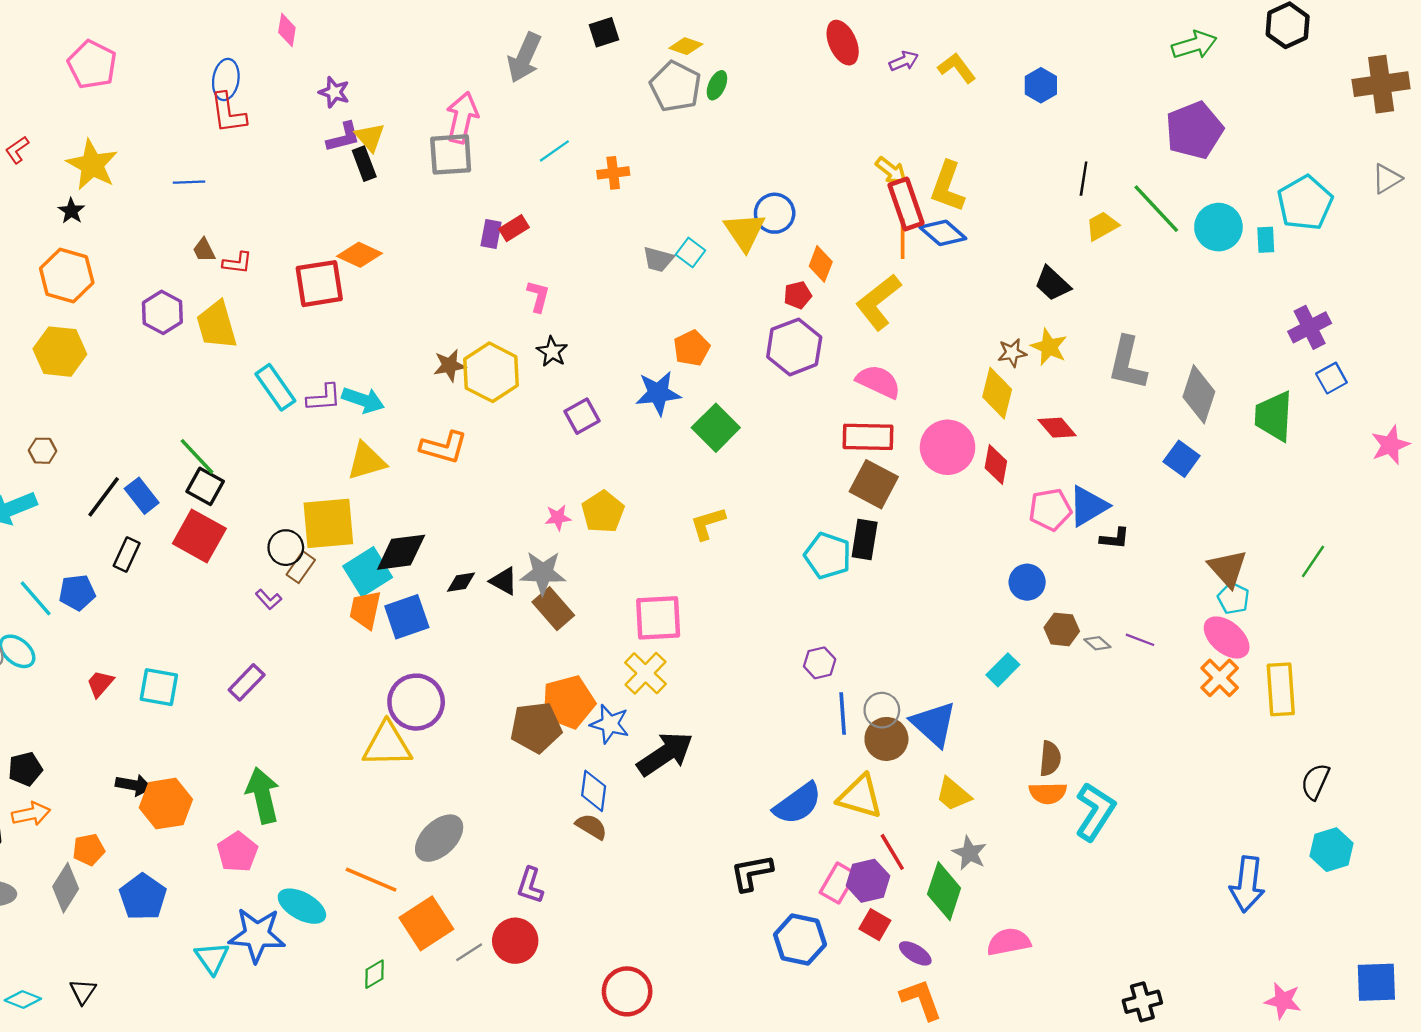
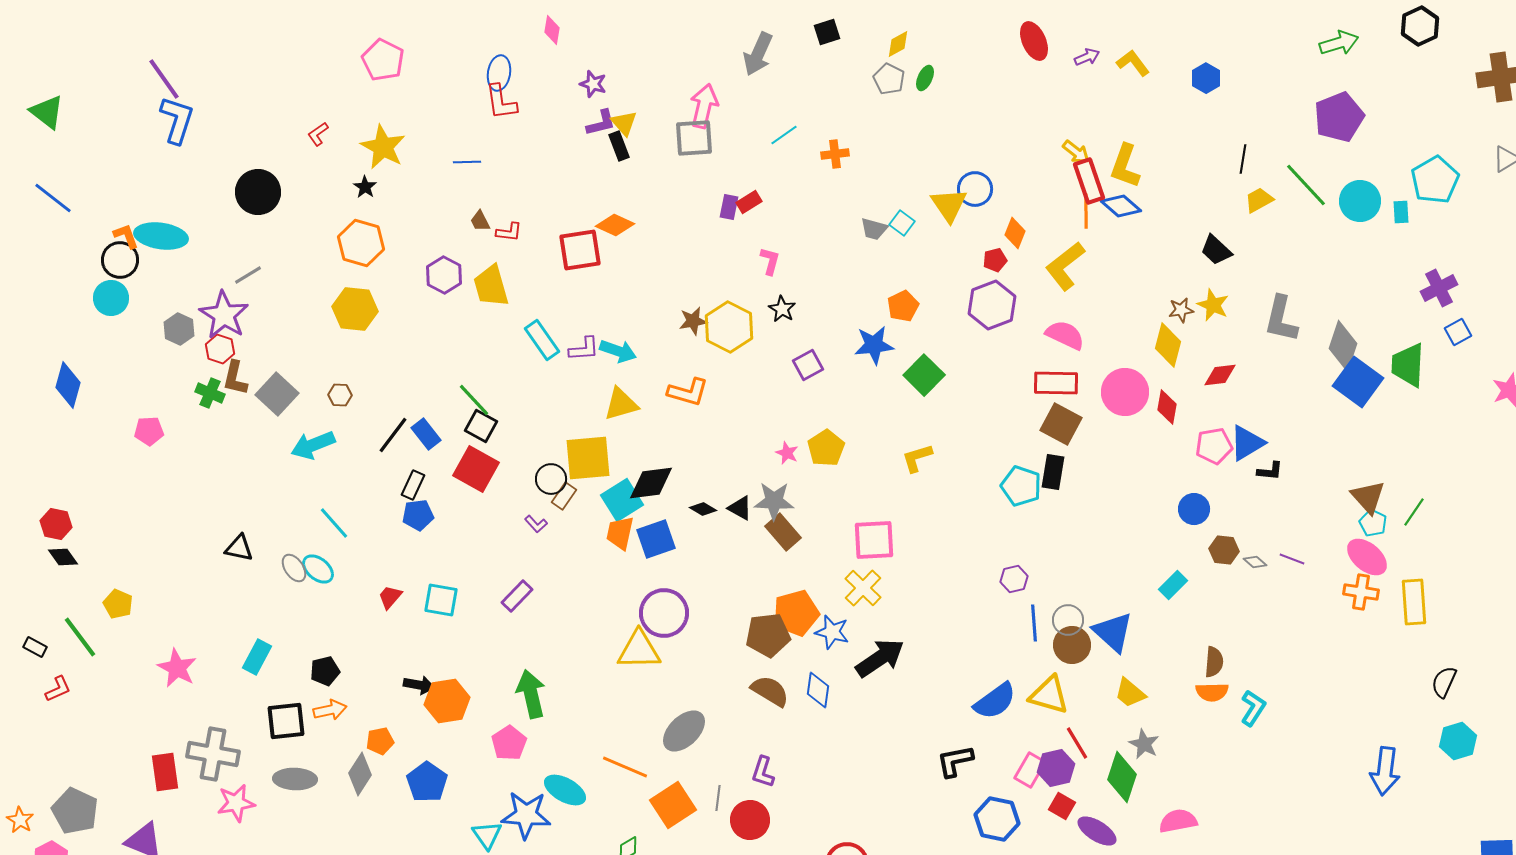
yellow diamond: (686, 46) -> (898, 44), turned -48
gray pentagon: (675, 86) -> (889, 79), size x0.7
red diamond: (1057, 428) -> (1220, 375), turned -56
blue square: (1182, 459) -> (1358, 382), moved, size x1.6
pink star: (558, 518) -> (787, 453), turned 30
green line: (1313, 561) -> (1414, 512), moved
black diamond: (461, 582) -> (703, 509), turned 40
blue pentagon: (77, 593) -> (418, 515), moved
orange cross: (1220, 678) -> (1361, 592), turned -36
cyan L-shape: (1095, 812) -> (1253, 708), size x0.7
brown semicircle: (591, 827) -> (770, 691), moved, size x1.4
gray line: (469, 952) -> (718, 798), moved, turned -50
purple ellipse: (915, 953) -> (1097, 831), size x1.4

